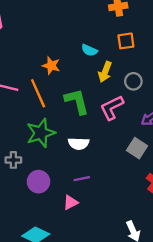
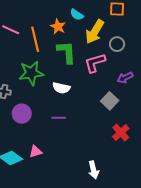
cyan semicircle: (89, 50) -> (77, 15), moved
orange star: (51, 66) -> (58, 27), moved
yellow arrow: (105, 72) -> (95, 32), size x1.4
pink triangle: (71, 202) -> (36, 151), moved

